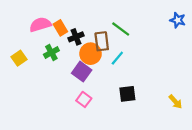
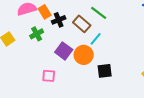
brown rectangle: (102, 41) -> (82, 24), turned -42
orange circle: (91, 54) -> (84, 55), moved
pink square: (84, 99) -> (49, 76), moved, turned -32

